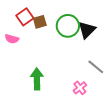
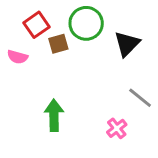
brown square: (40, 22) -> (58, 44), moved
green circle: (68, 26) -> (86, 23), moved

